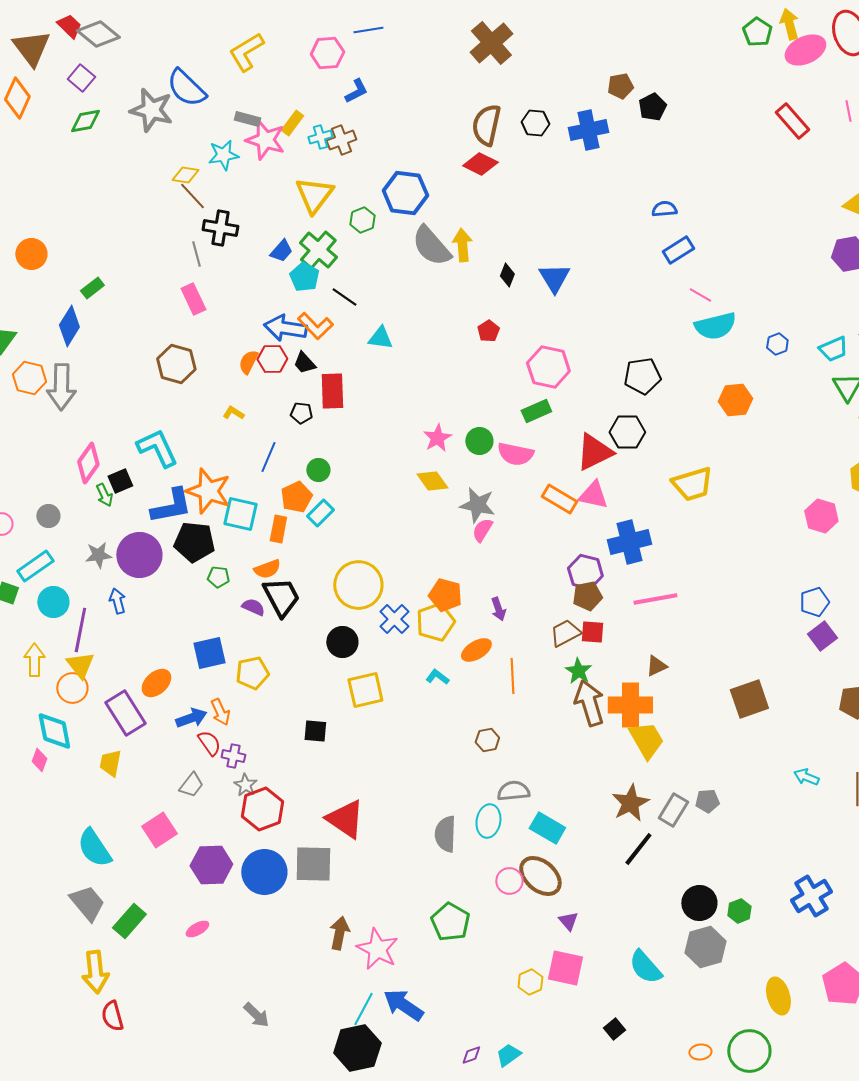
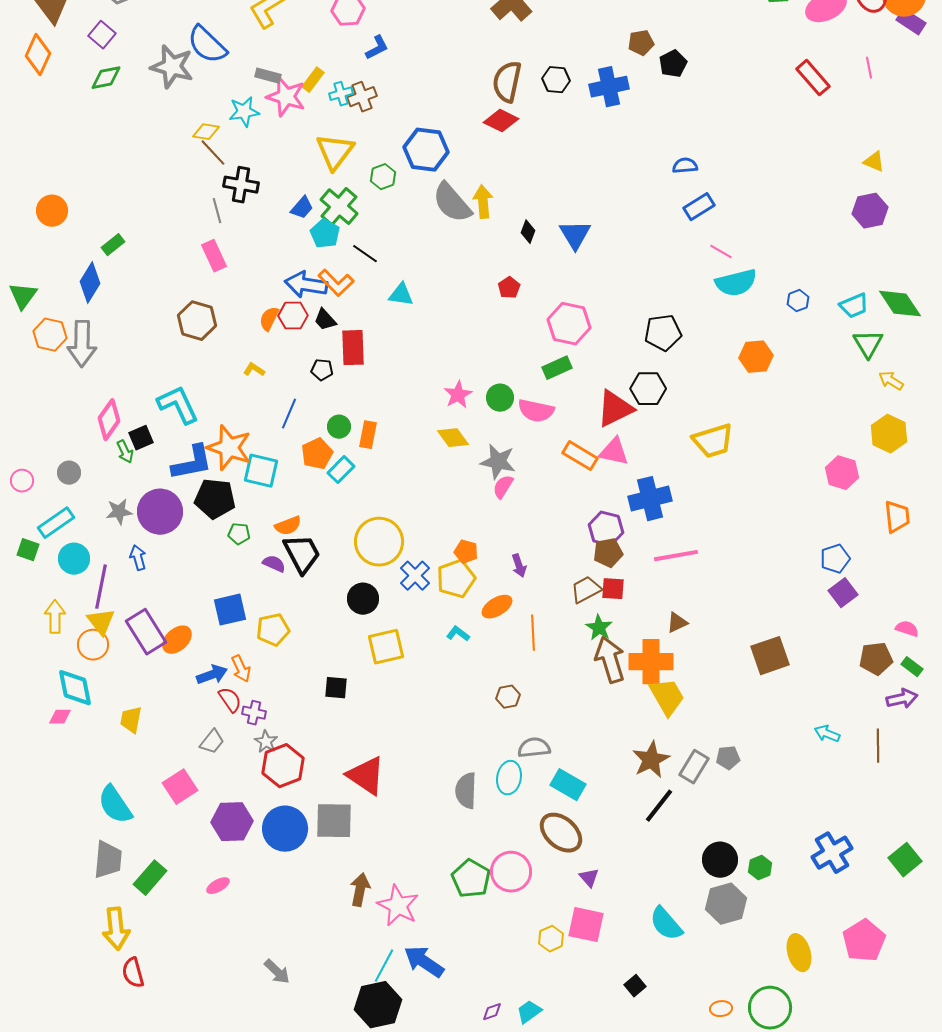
orange rectangle: (278, 529) -> (368, 435), moved
orange pentagon: (445, 595) -> (466, 552), size x0.7
purple rectangle: (125, 713) -> (146, 632), moved
pink diamond: (39, 760) -> (60, 717), turned 70
pink circle: (509, 881) -> (511, 872), moved, size x1.5
gray trapezoid: (87, 903) -> (108, 860), turned 45

